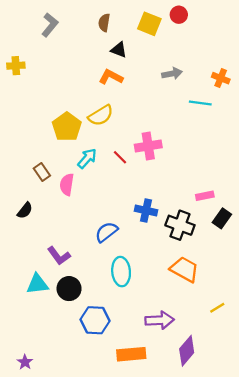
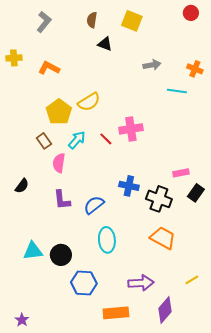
red circle: (179, 15) -> (191, 13), moved
orange L-shape: (111, 77) -> (49, 68), moved
brown rectangle: (42, 172) -> (44, 141), moved
purple L-shape: (59, 256) -> (62, 200), moved, turned 30
yellow line: (217, 308) -> (192, 280), moved

